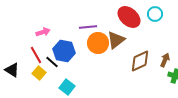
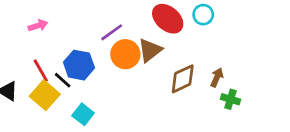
purple line: (88, 27) -> (112, 32), turned -30
pink arrow: (43, 32) -> (38, 26), moved
yellow square: (39, 73) -> (45, 95), size x1.5

